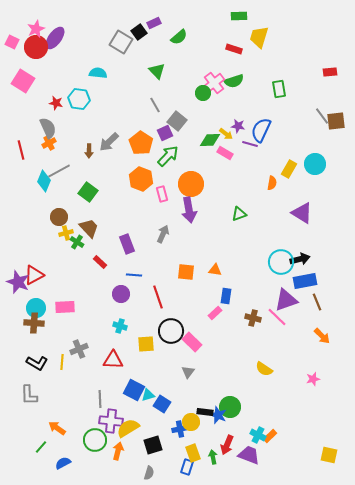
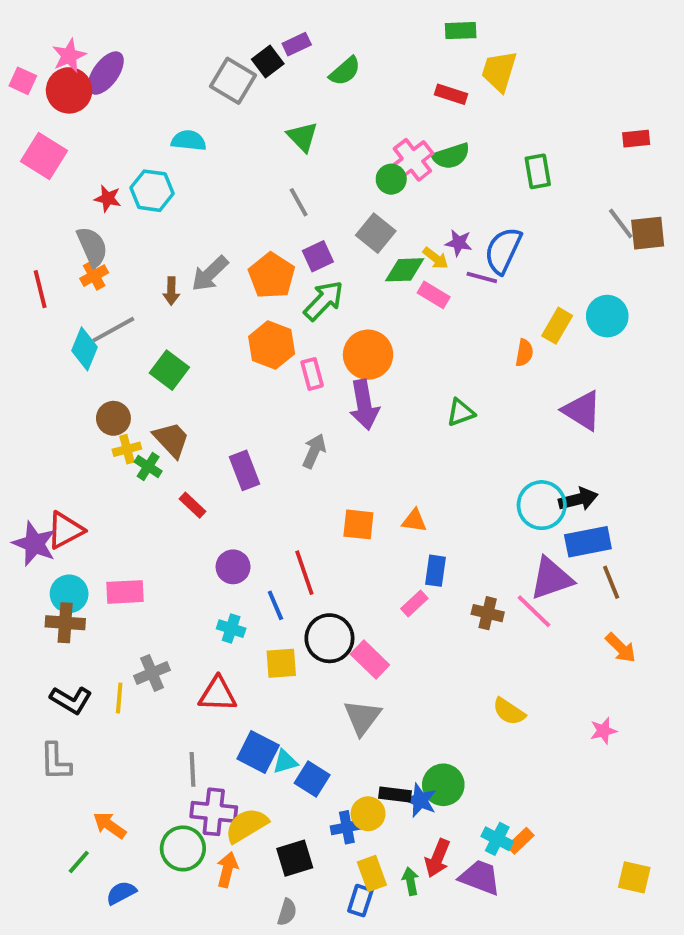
gray square: (177, 121) -> (376, 233), moved
blue line: (134, 275) -> (275, 605), moved, turned 63
gray triangle: (188, 372) -> (362, 717), size x1.5

